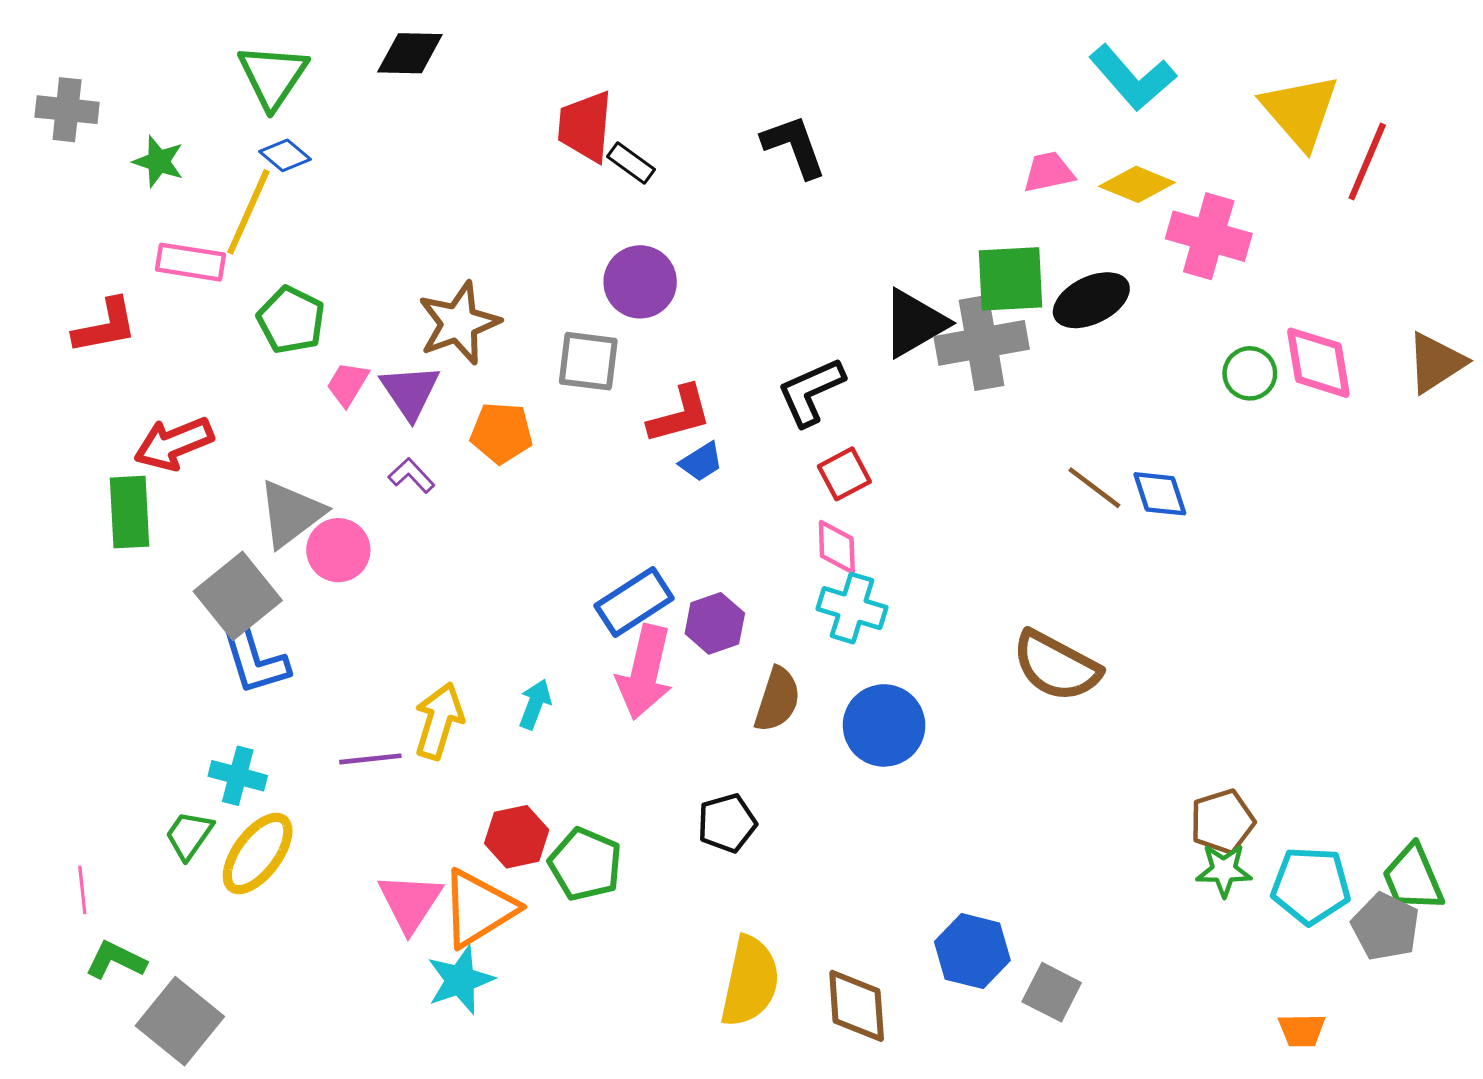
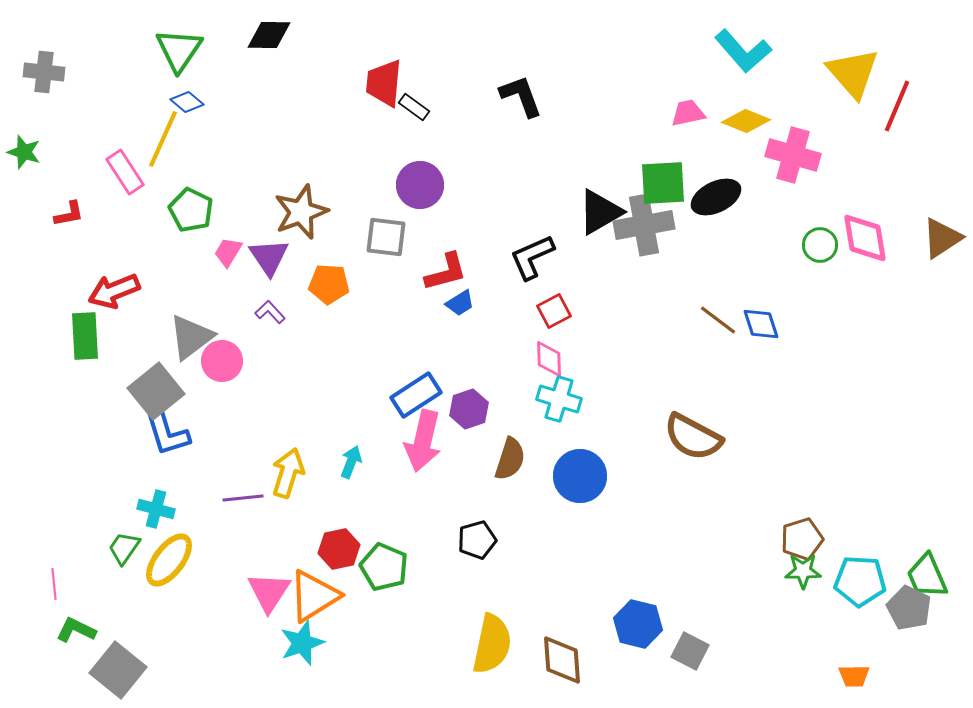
green star: (158, 161) -> (24, 152), moved
pink rectangle: (191, 262) -> (125, 172), turned 48
red L-shape: (105, 326) -> (69, 214), size x0.7

